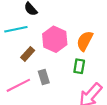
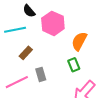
pink hexagon: (55, 39) -> (53, 23), moved
green rectangle: (79, 66) -> (74, 65), turned -32

